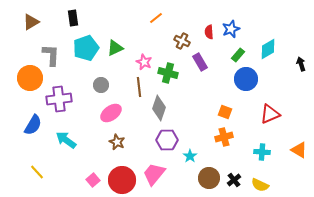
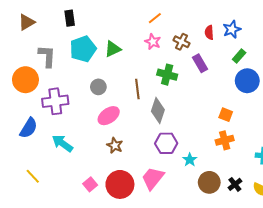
pink star: (144, 62) -> (153, 42), moved

